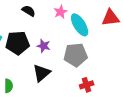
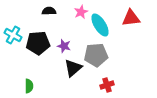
black semicircle: (29, 11) -> (49, 11), turned -32
black triangle: (42, 73) -> (73, 68), moved

